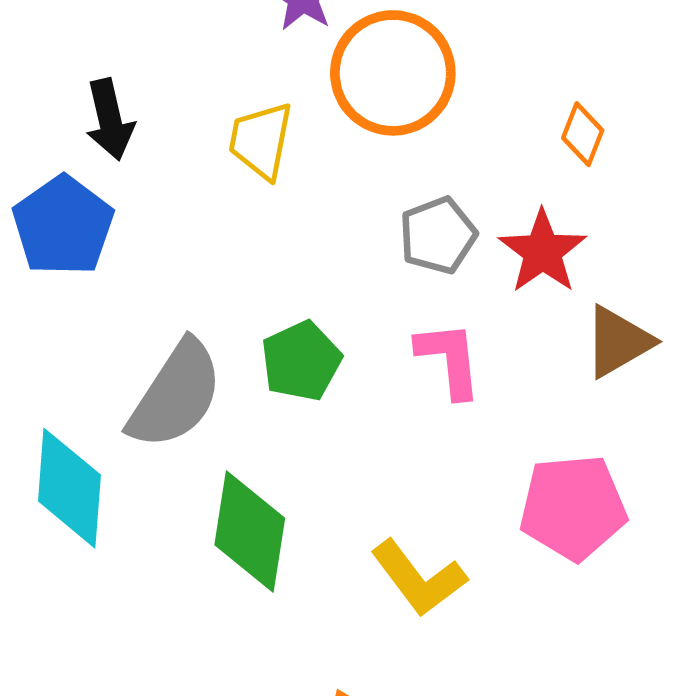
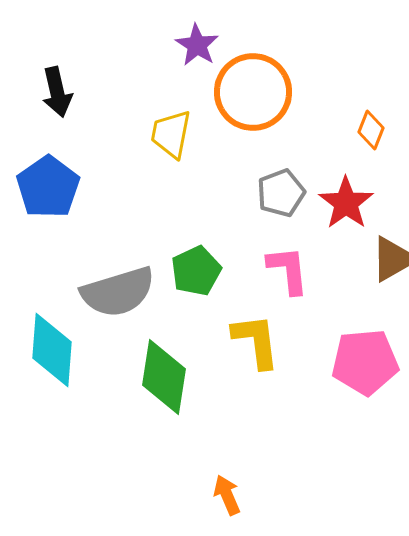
black arrow: (110, 120) -> (57, 92), moved
gray semicircle: (176, 395) -> (118, 292), turned 40
yellow L-shape: (419, 578) -> (256, 341), moved, turned -150

